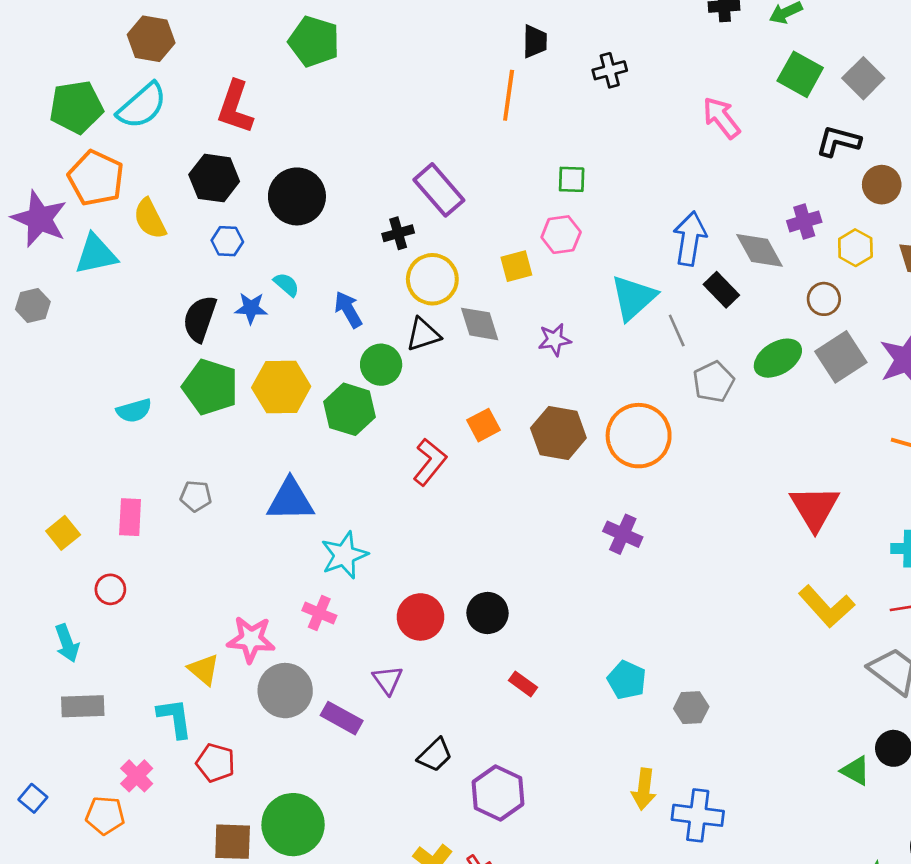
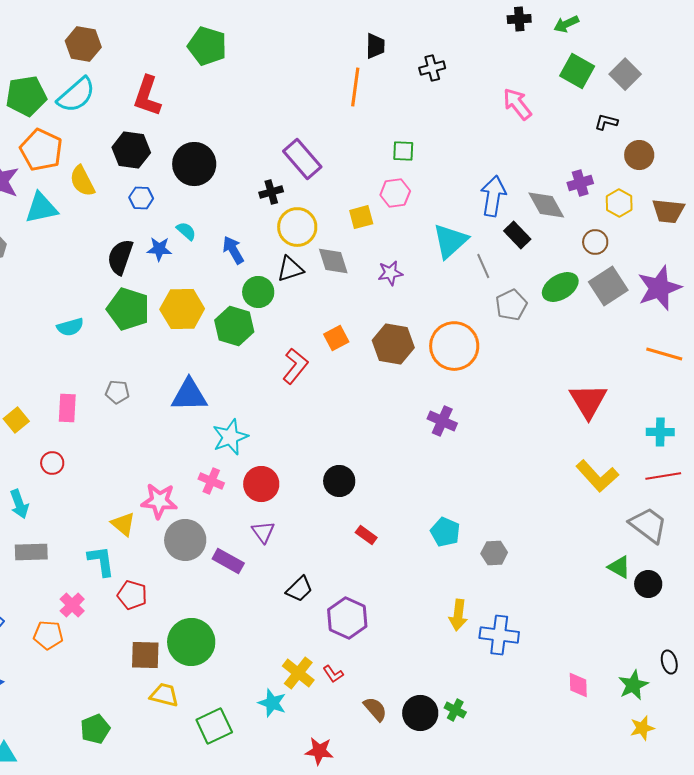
black L-shape: (838, 141) -> (606, 122), size x0.7
red circle: (420, 617) -> (261, 484), moved
green triangle: (855, 771) -> (619, 567), moved

